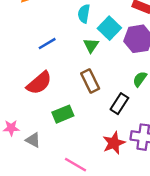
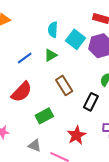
green triangle: (91, 45) -> (51, 55), moved, turned 32
gray triangle: (33, 140) -> (35, 146), moved
red star: (114, 143) -> (77, 135), moved

